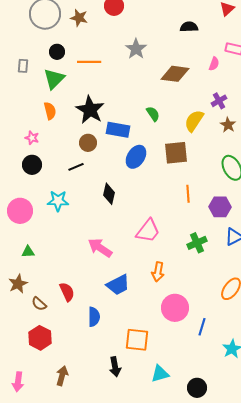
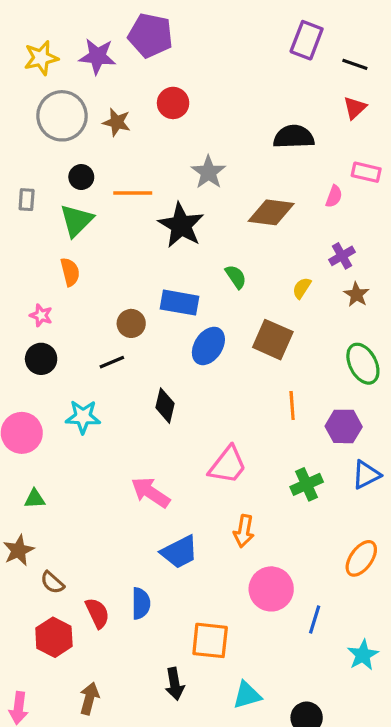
black semicircle: (189, 27) -> (294, 137), size x1.4
black star: (90, 110) -> (181, 225), moved
yellow semicircle: (194, 121) -> (302, 288), size x0.6
brown square: (176, 153) -> (273, 340), turned 30
red semicircle: (67, 292) -> (97, 613), moved

